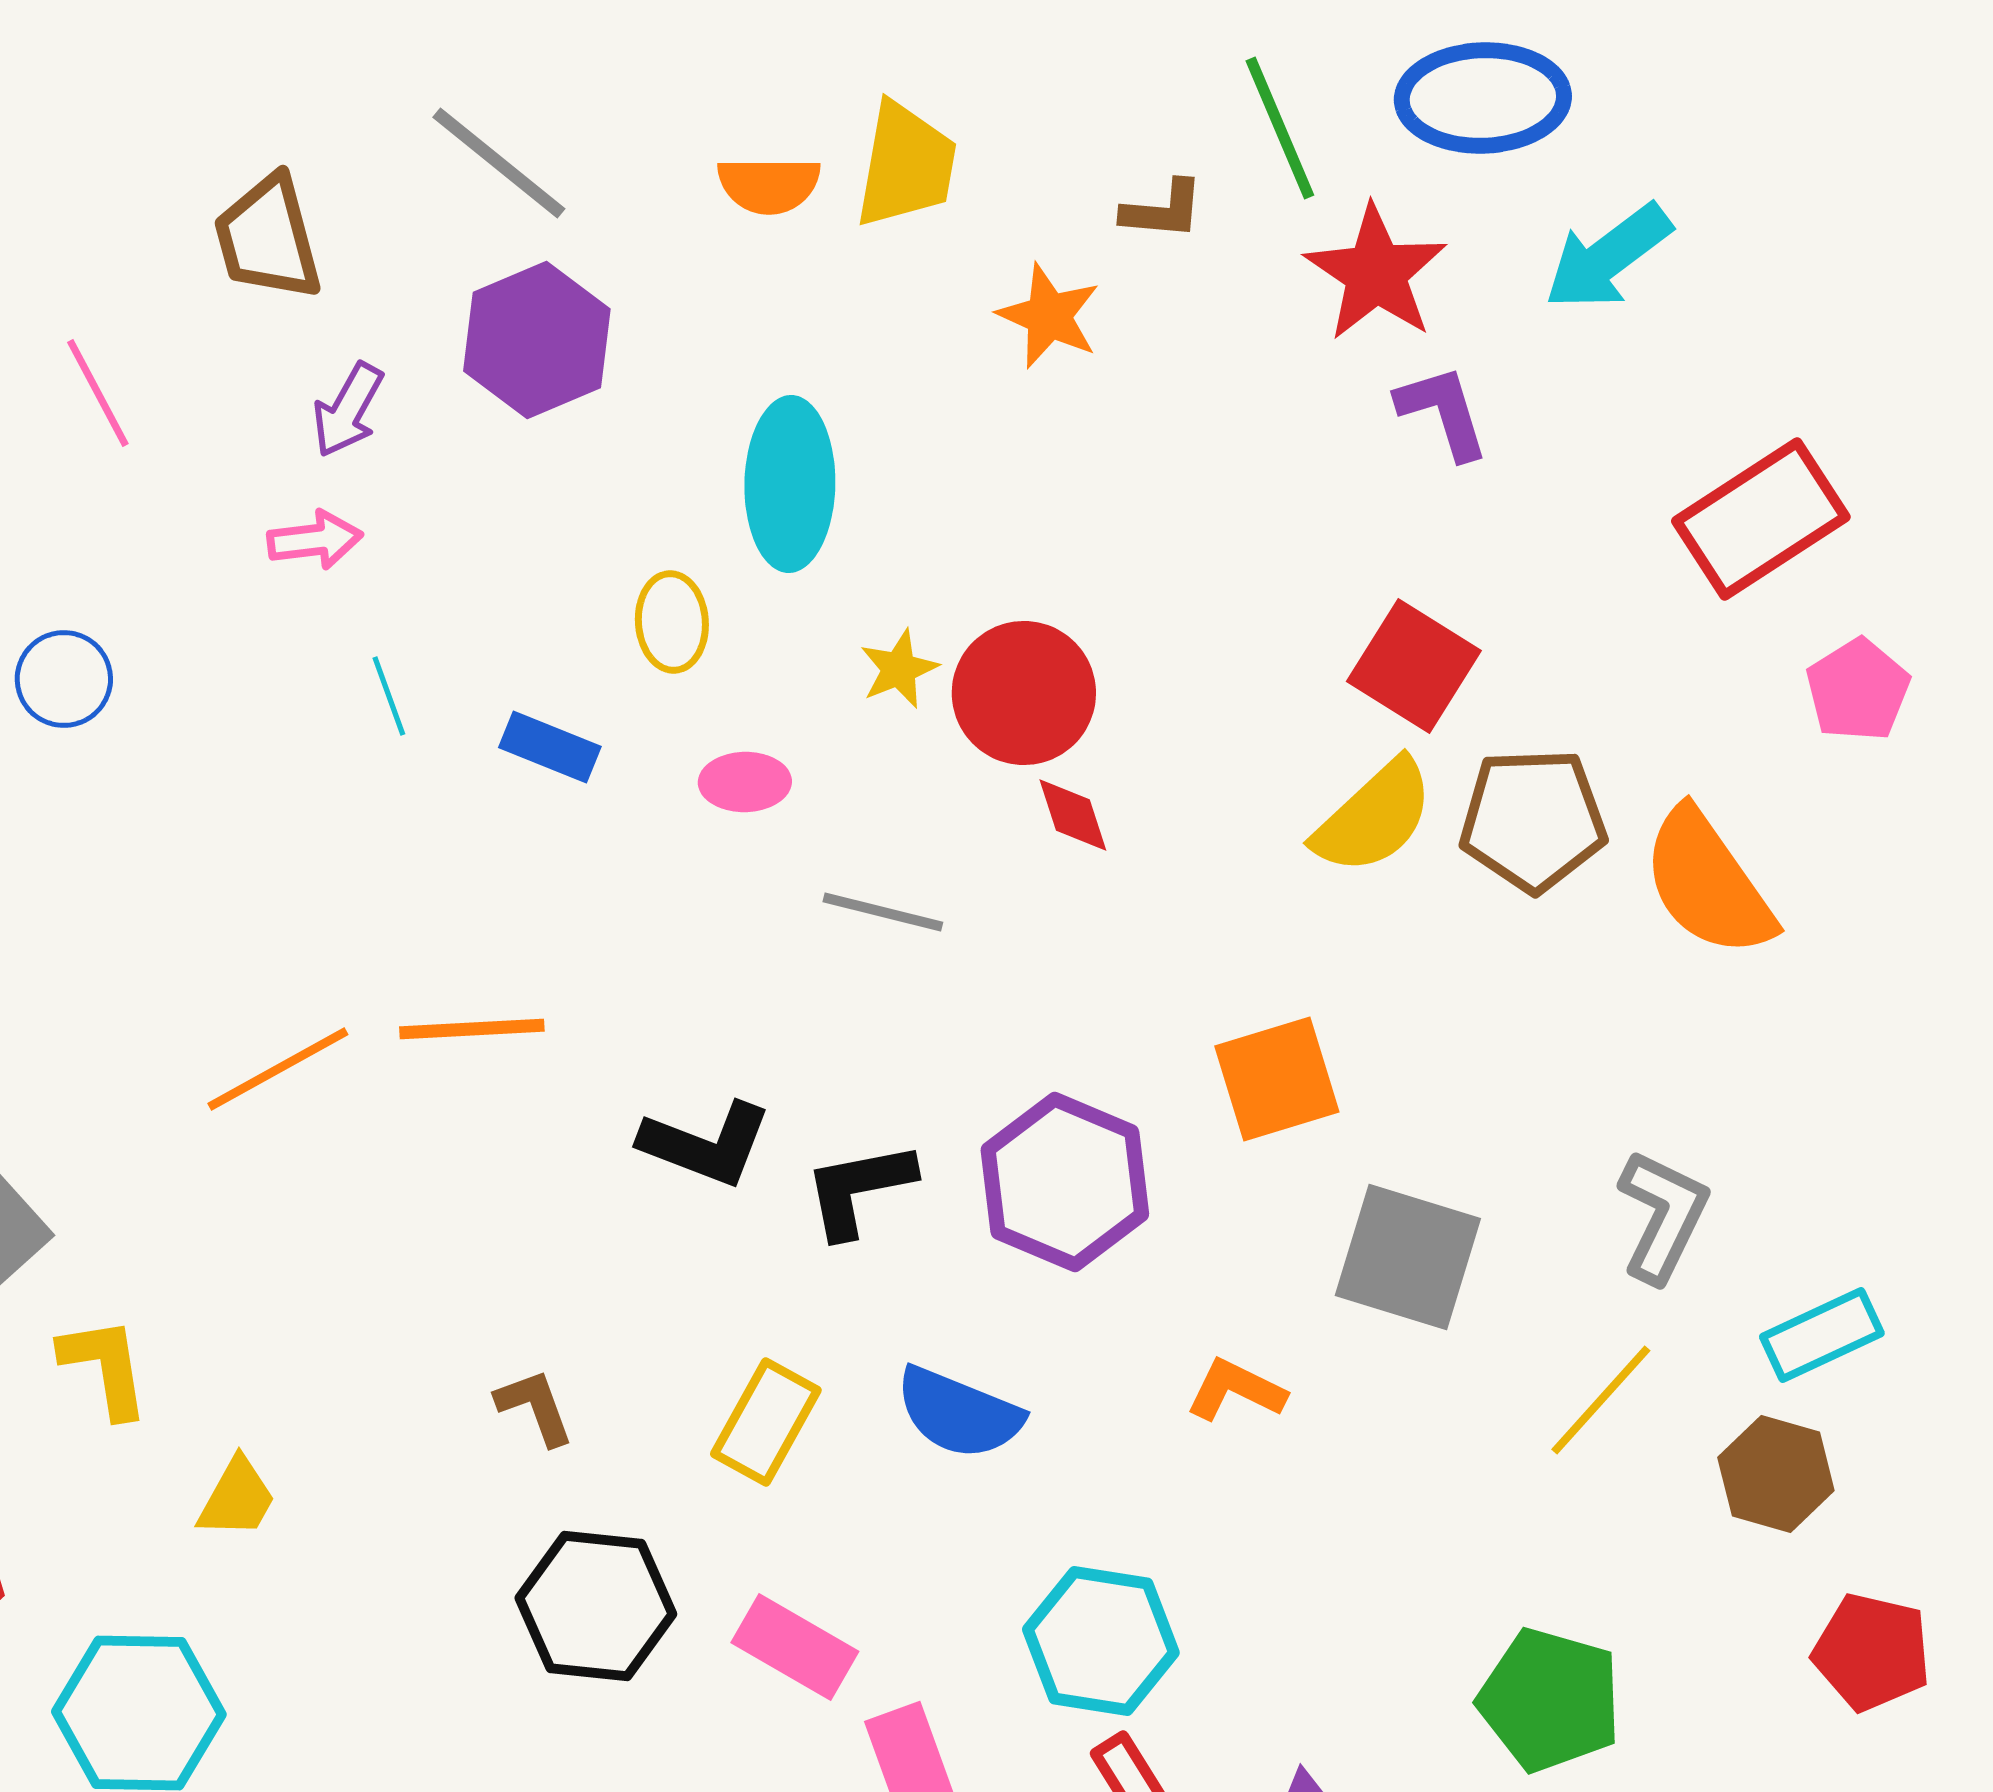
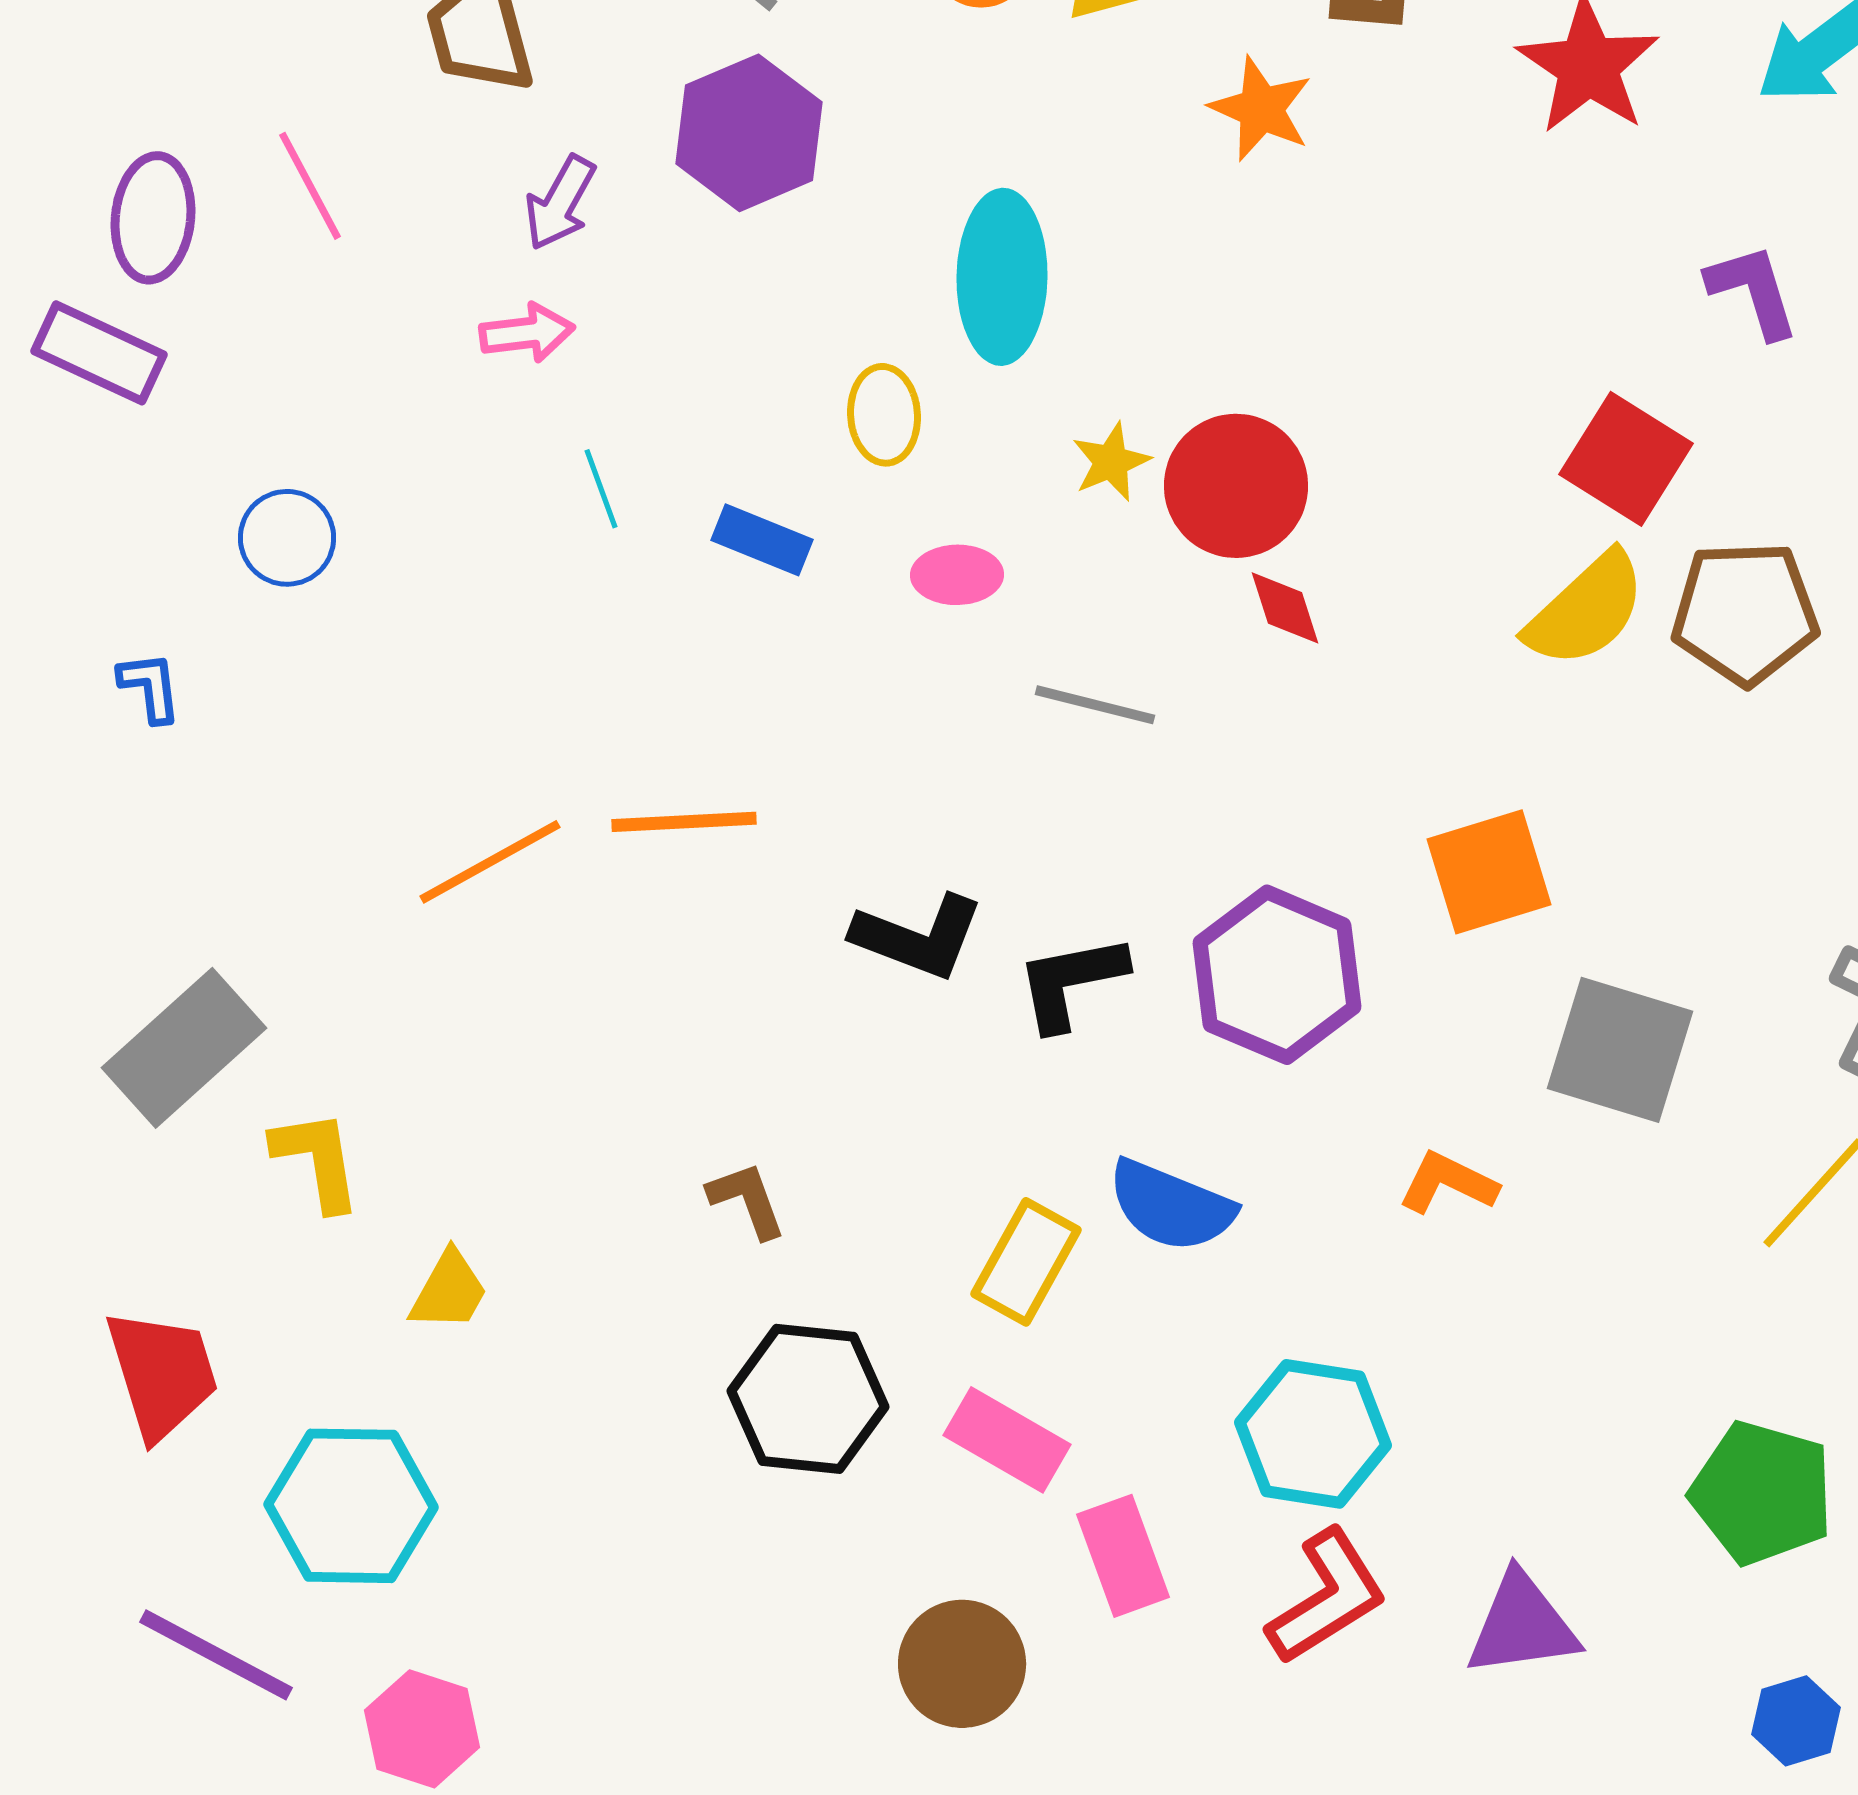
purple L-shape: (1443, 412) -> (1753, 291), moved
blue circle: (64, 679) -> (287, 538), moved
yellow rectangle: (766, 1422) -> (1026, 1262), moved

